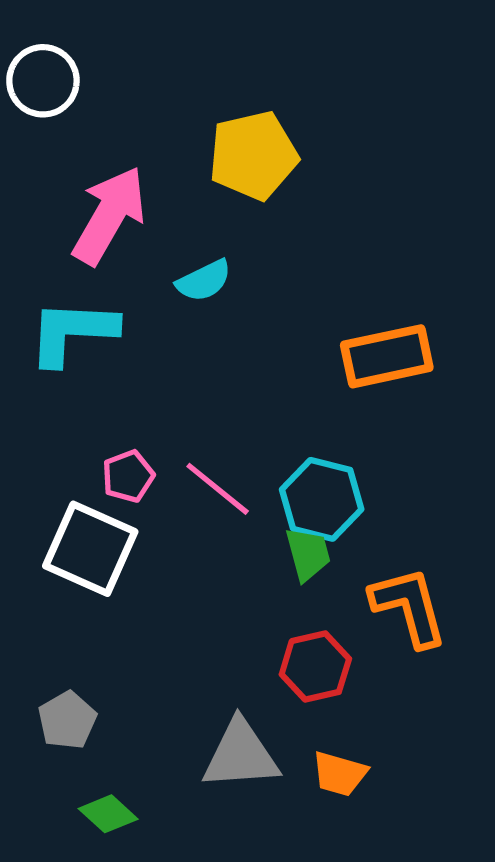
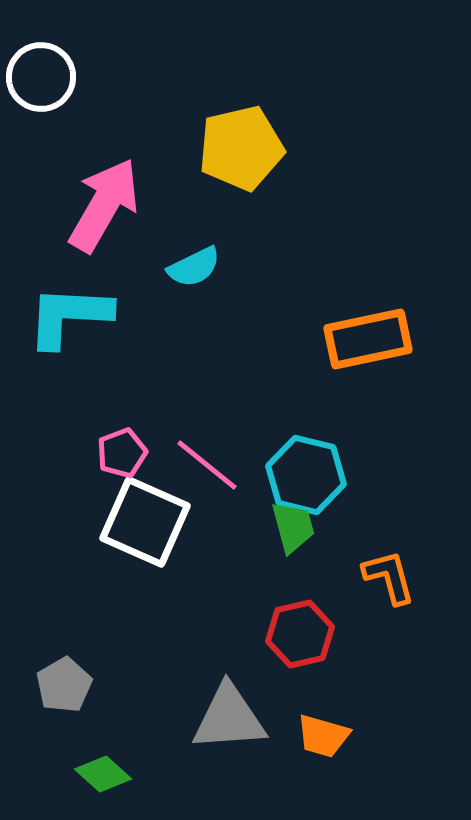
white square: (90, 549) -> (145, 522), moved
orange L-shape: (409, 607) -> (389, 577), size x0.7

